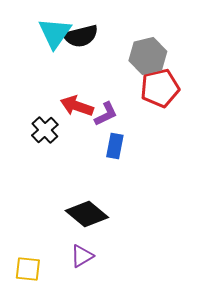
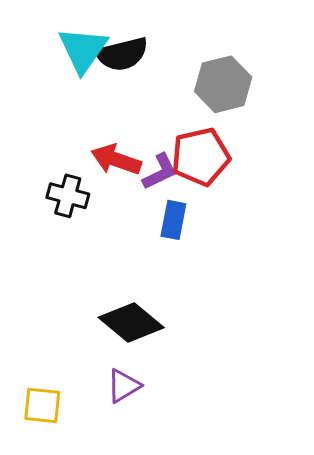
red pentagon: (160, 88) -> (201, 157), moved
black cross: (45, 130) -> (68, 196), turned -32

